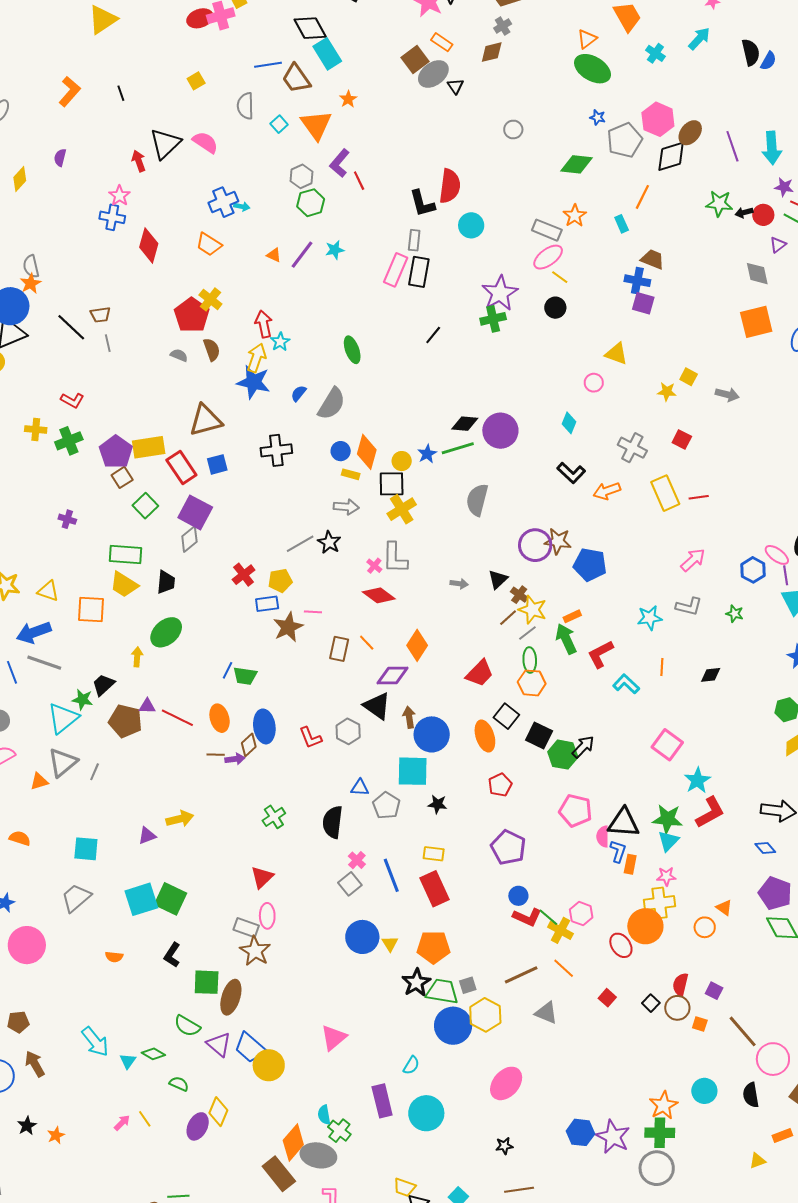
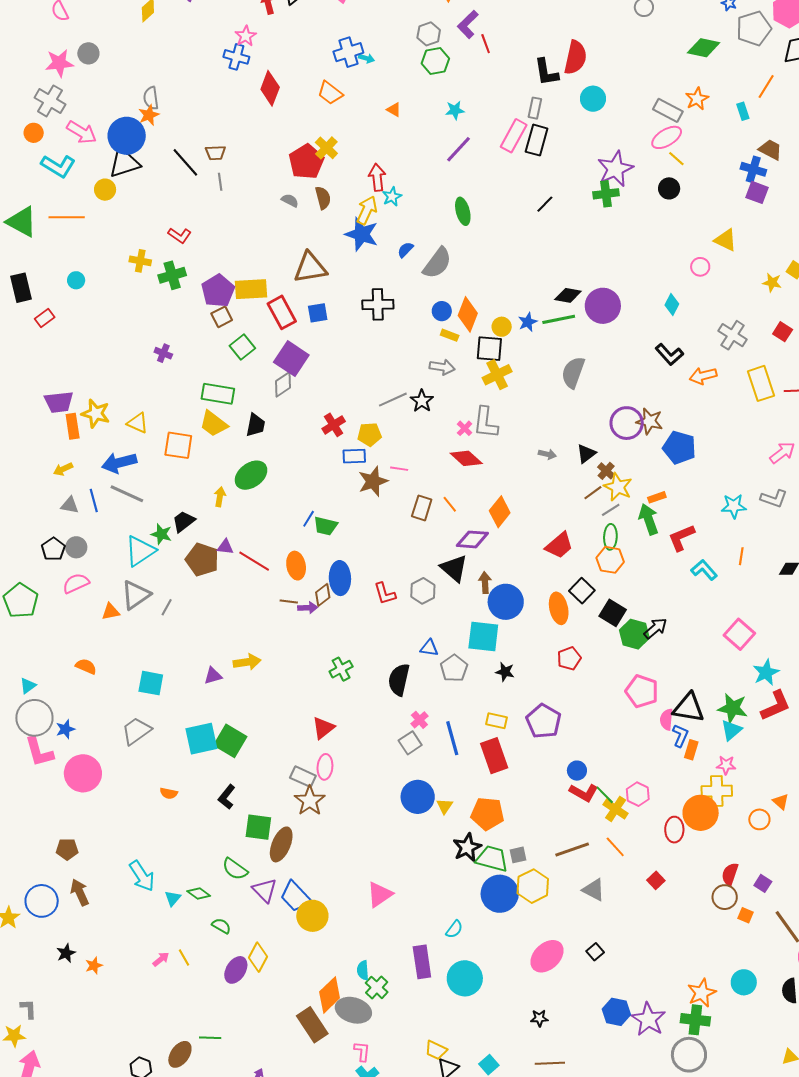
purple line: (302, 255) -> (458, 149), moved
purple pentagon: (508, 847) -> (543, 721), moved
red ellipse: (621, 945) -> (674, 830), turned 30
black square: (651, 1003) -> (595, 952), moved

